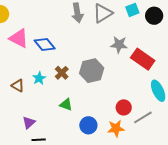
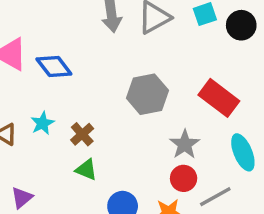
gray star: (119, 45) -> (185, 144), moved, turned 30
gray hexagon: (92, 71) -> (147, 94), moved
brown cross: (62, 73) -> (82, 134), moved

